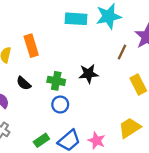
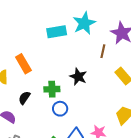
black star: (88, 74) -> (78, 77), turned -30
black semicircle: (24, 83) -> (24, 98), turned 96

